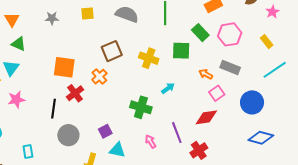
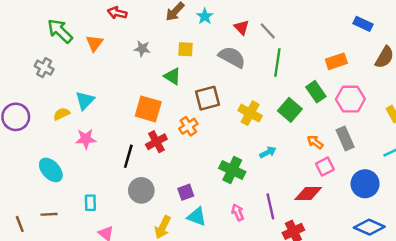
green triangle: (18, 44) -> (172, 76), moved
green square: (181, 51) -> (290, 110), turned 30
gray rectangle: (230, 68) -> (345, 139), turned 36

